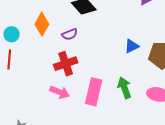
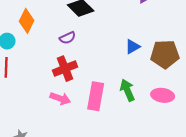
orange diamond: (42, 24) -> (27, 21), moved

